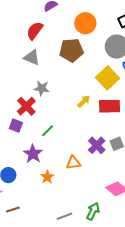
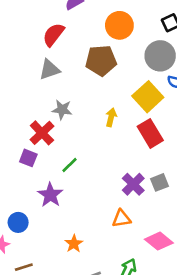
gray triangle: (32, 57) -> (49, 70), turned -42
yellow arrow: (84, 101) -> (111, 117), moved, turned -32
red rectangle: (109, 106) -> (150, 133), turned 60
orange triangle: (73, 163) -> (121, 219), moved
orange star: (47, 177) -> (74, 244), moved

